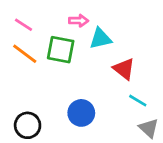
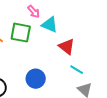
pink arrow: (79, 21) -> (34, 12), turned 48
cyan triangle: (101, 39) -> (50, 25), turned 36

